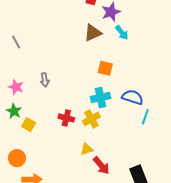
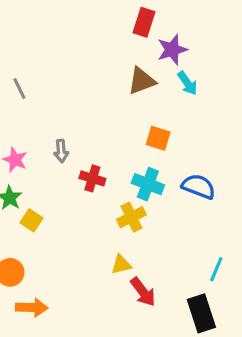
cyan cross: (101, 98) -> (148, 184), turned 30
cyan line: (145, 117) -> (216, 269), moved
red cross: (66, 118) -> (92, 178), moved

